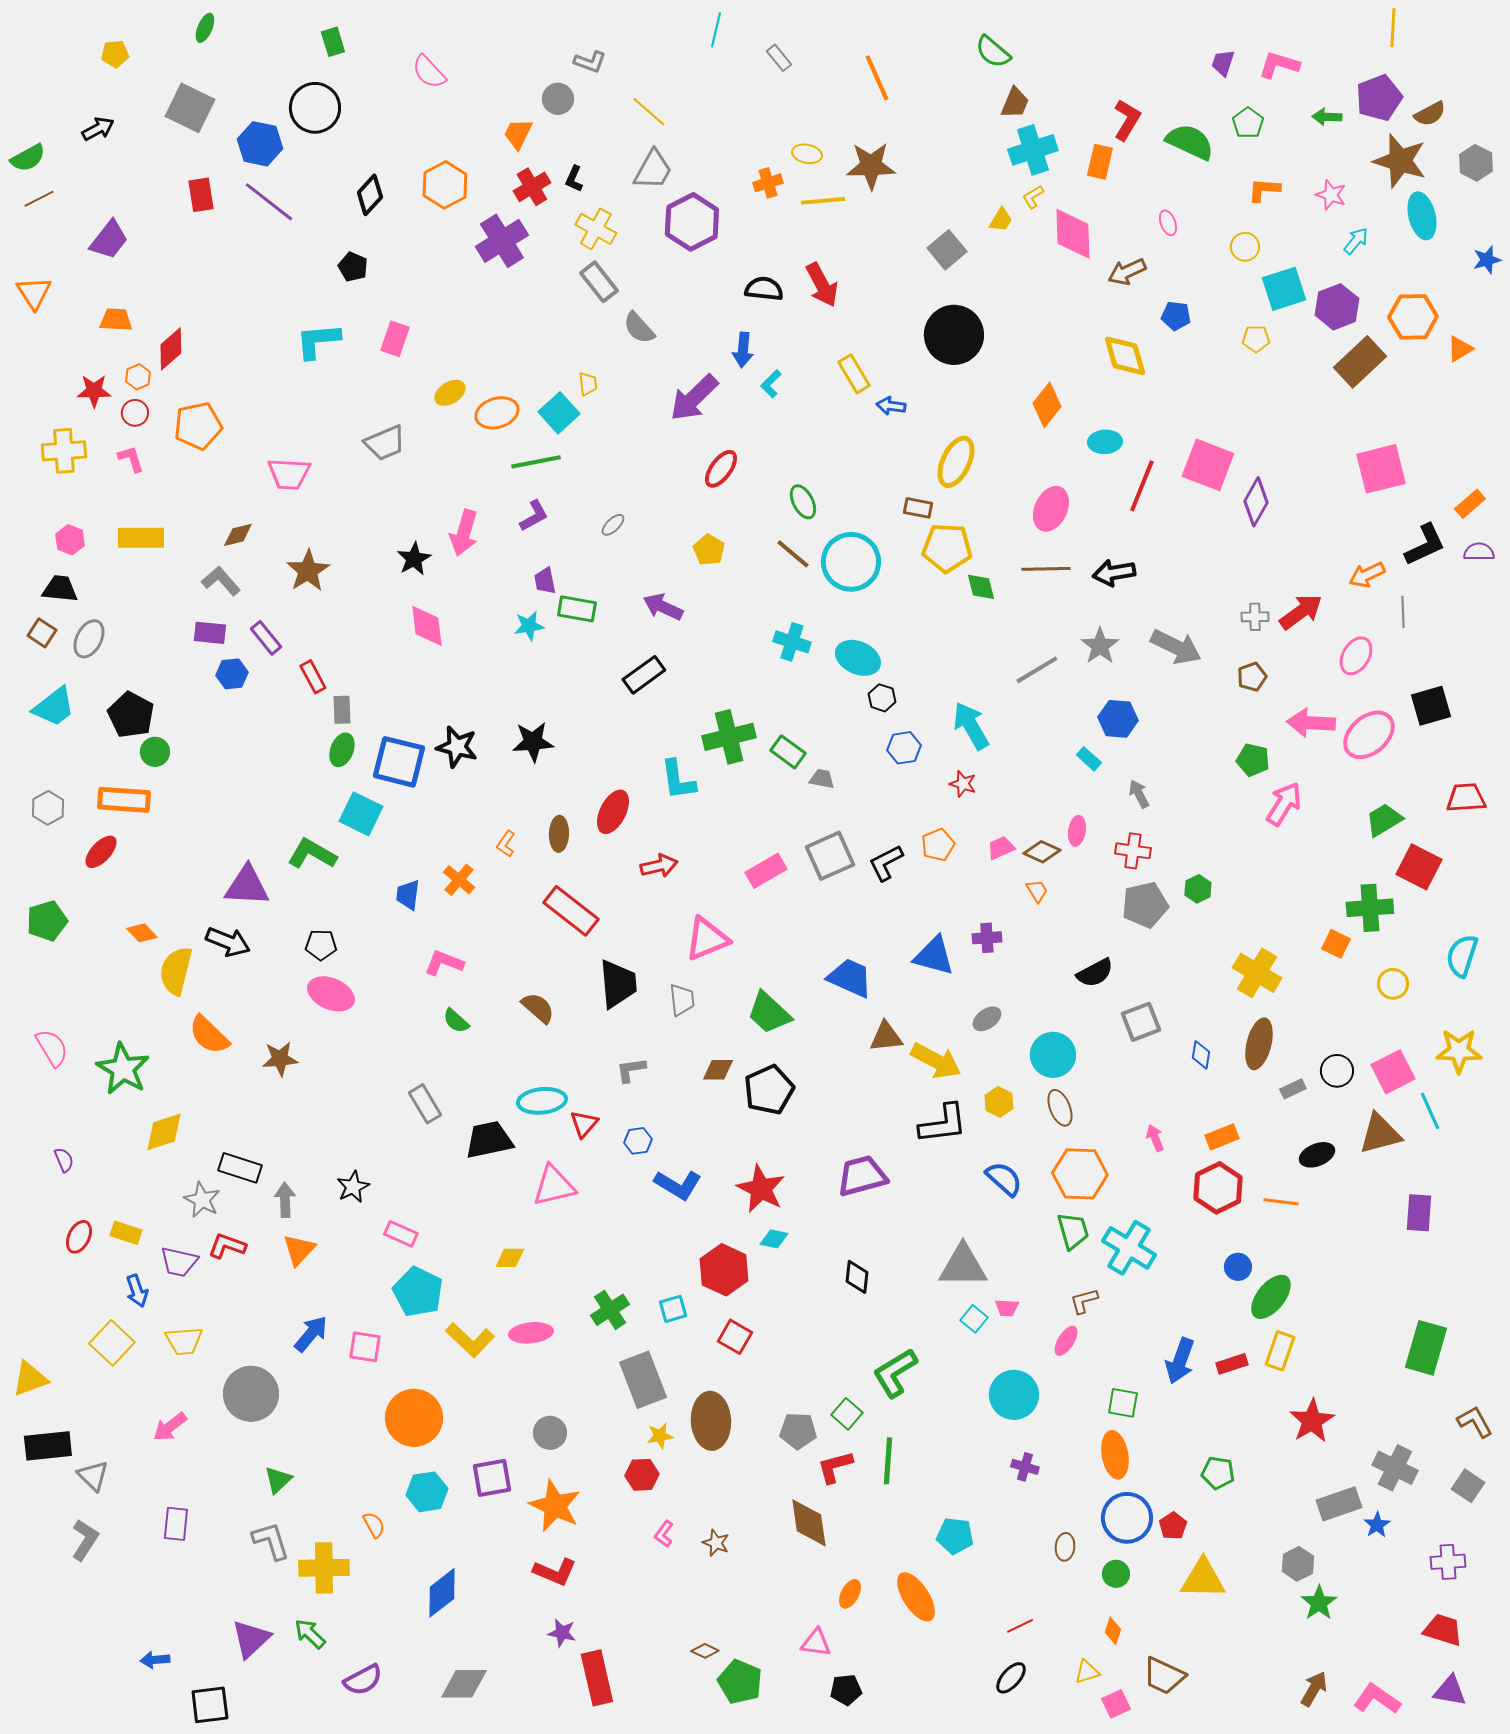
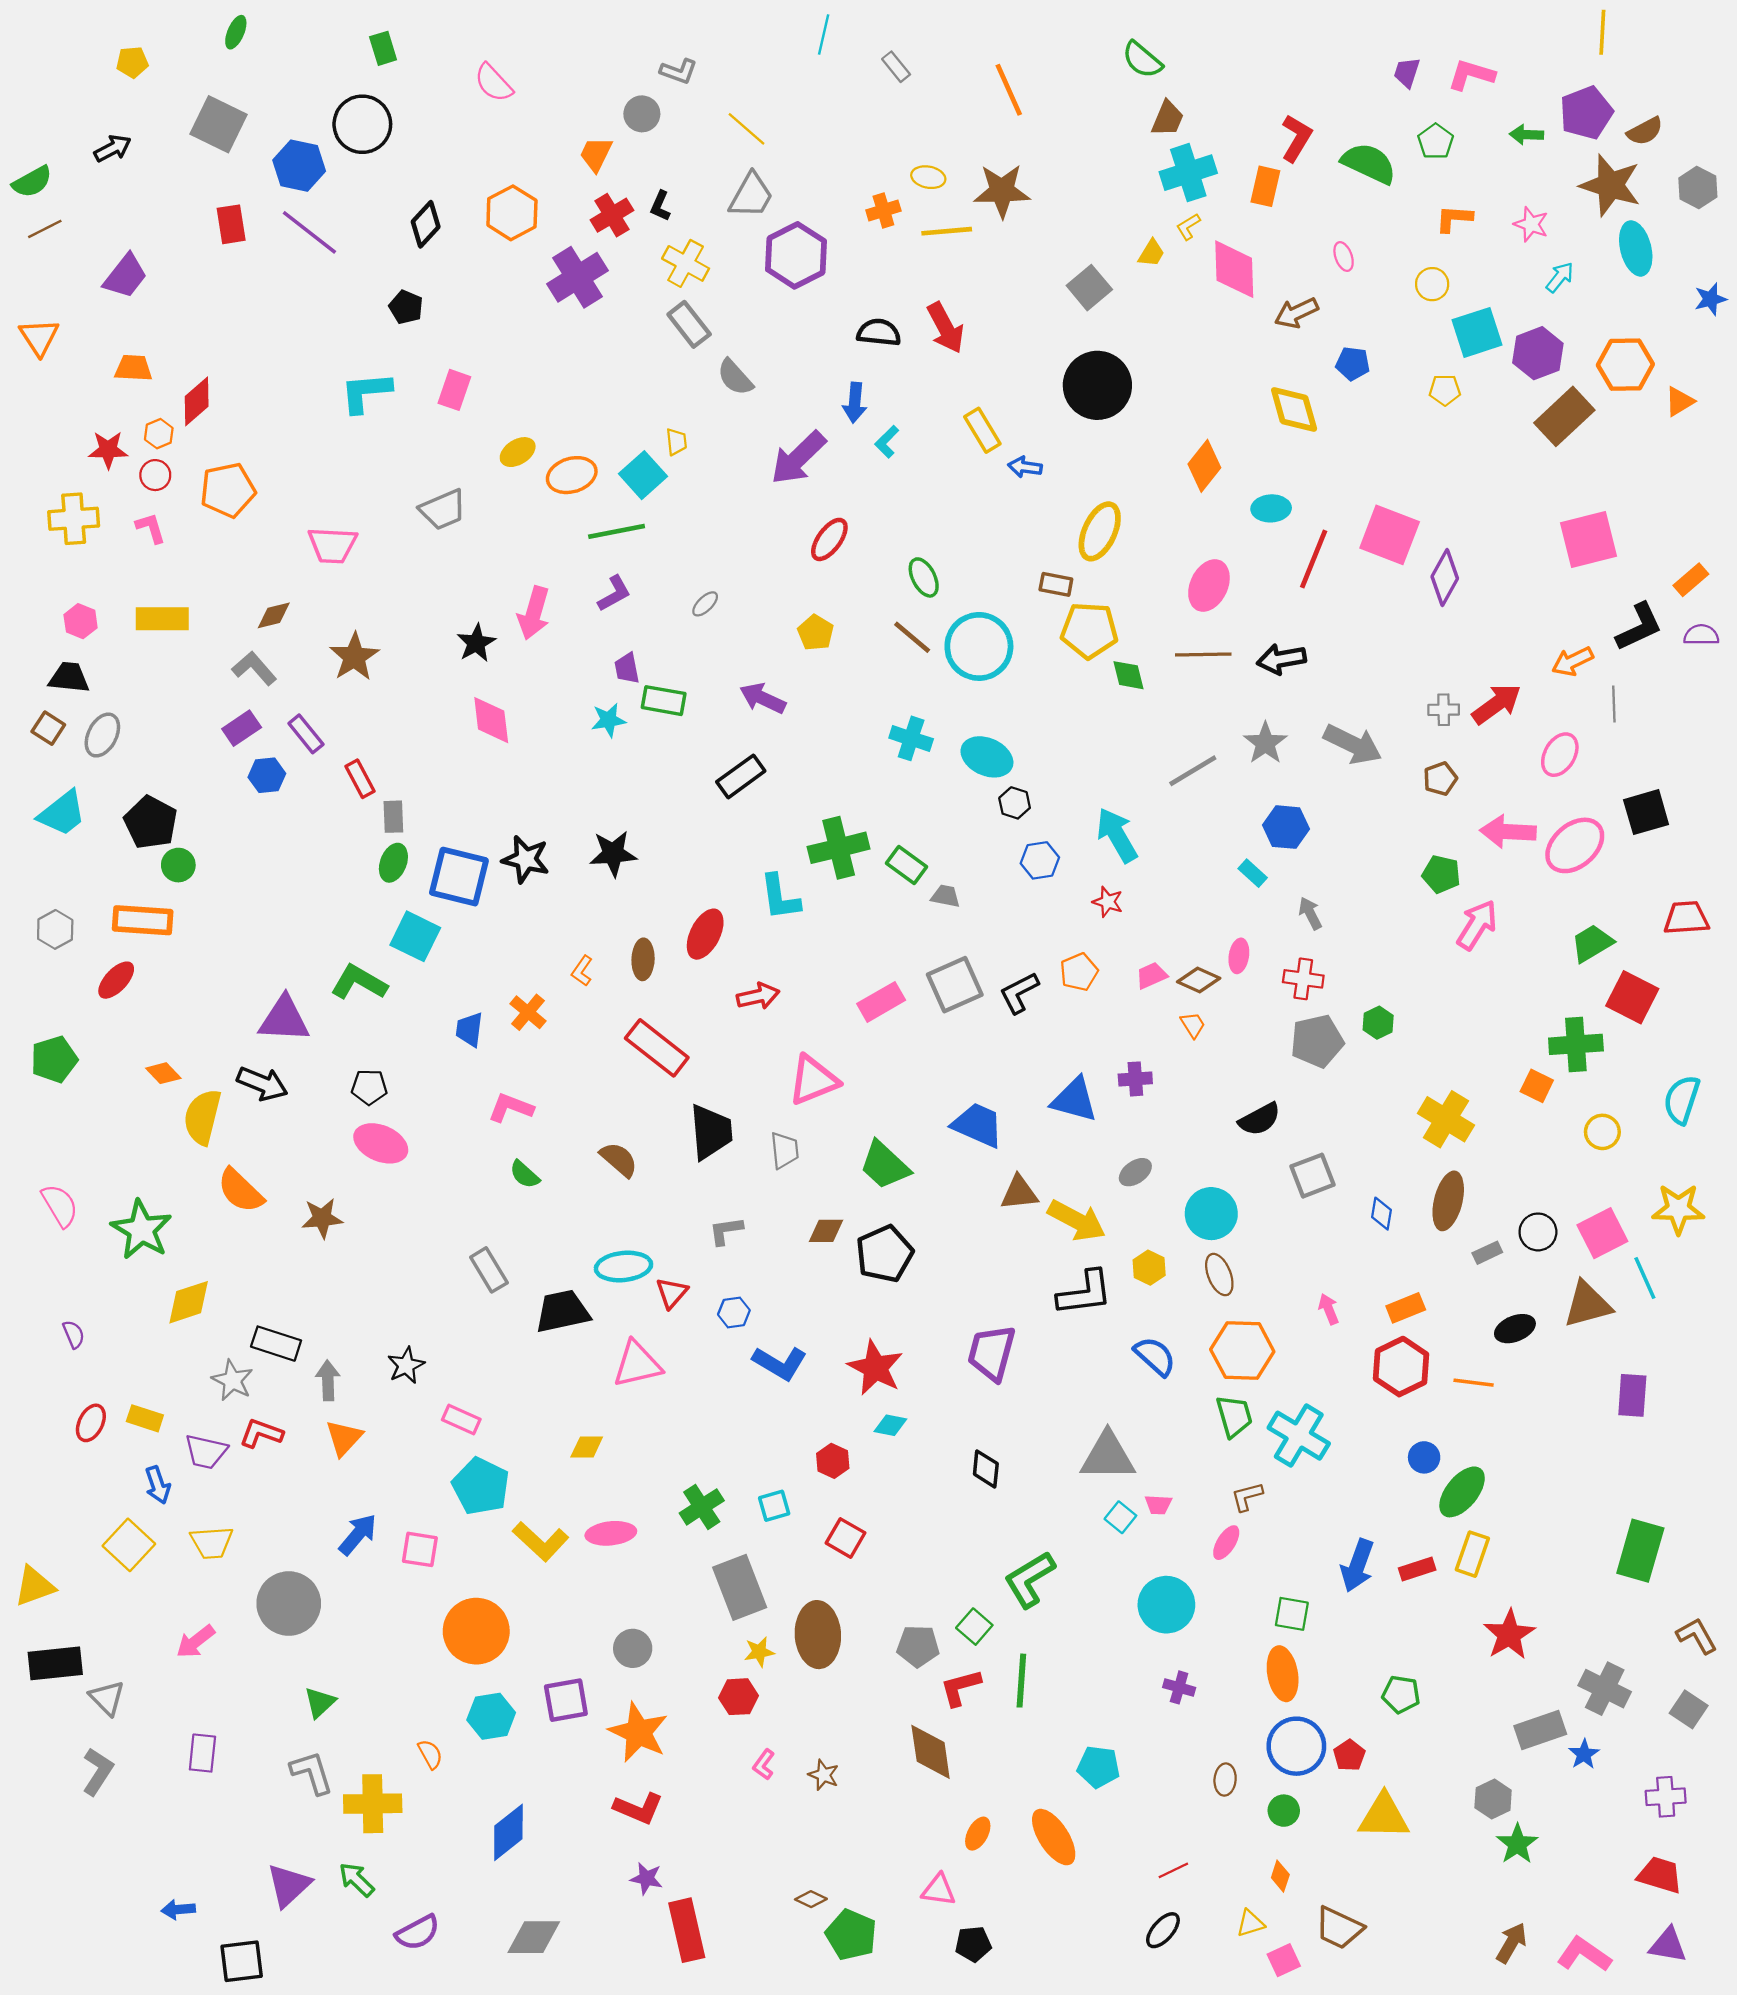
purple rectangle: (210, 633) -> (242, 728), turned -40
purple trapezoid: (862, 1176) -> (992, 1353), turned -60
red hexagon: (724, 1270) -> (833, 1461), size x0.6

